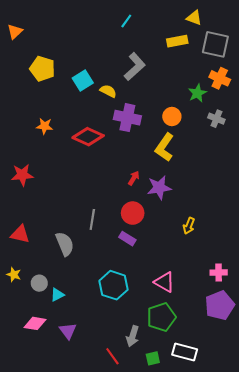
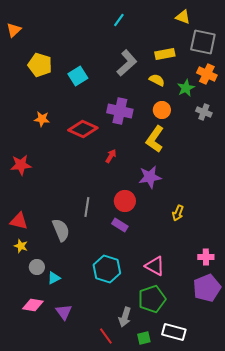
yellow rectangle: (177, 41) -> (165, 54), moved
yellow semicircle: (108, 91) -> (157, 80), moved
red arrow: (134, 178) -> (111, 156), moved
yellow star: (14, 275) -> (21, 246), moved

